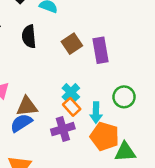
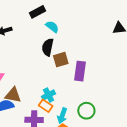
black semicircle: (29, 37) -> (48, 47), moved
orange rectangle: (72, 107) -> (46, 106), turned -32

